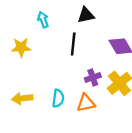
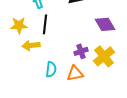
black line: (73, 44) -> (45, 24), moved
yellow arrow: (22, 98) -> (31, 45), moved

